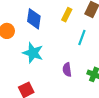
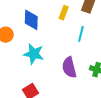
purple semicircle: (67, 70) -> (69, 67), size x1.5

